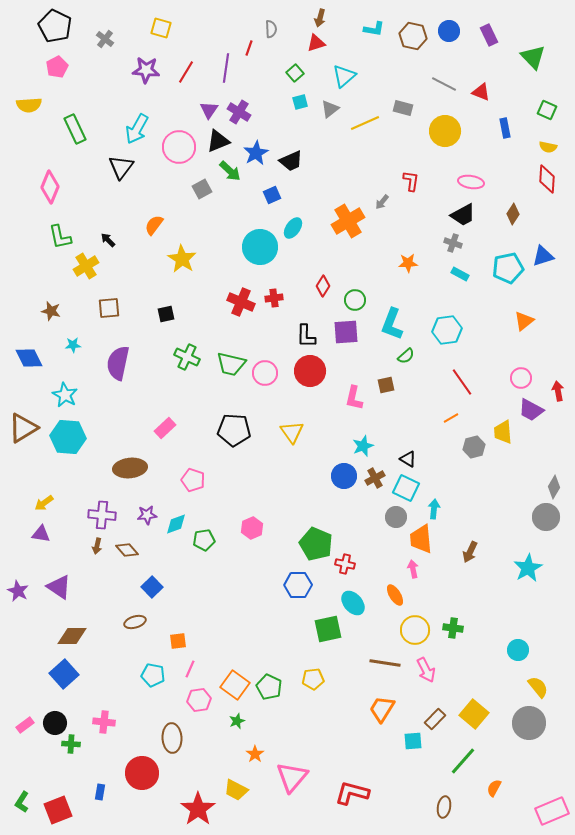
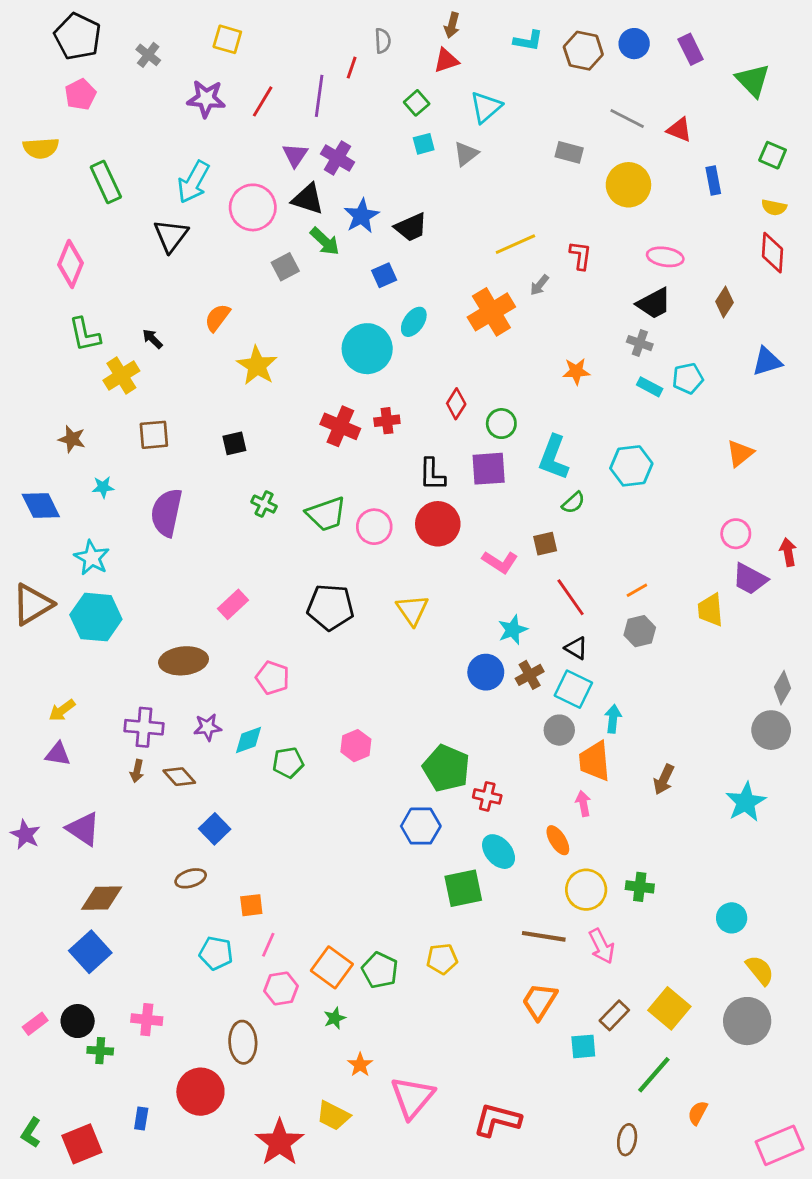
yellow line: (365, 123) -> (515, 244), moved
black triangle: (218, 141) -> (308, 199), turned 40
cyan pentagon: (508, 268) -> (688, 378), moved, size x0.7
green cross: (187, 357) -> (264, 504), size x0.7
green trapezoid: (231, 364) -> (326, 514), turned -32
red line: (462, 382) -> (571, 597), moved
pink L-shape: (354, 398) -> (500, 562), turned -70
gray hexagon: (474, 447) -> (640, 631), moved

